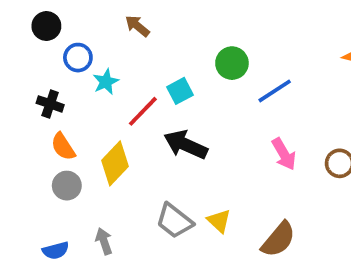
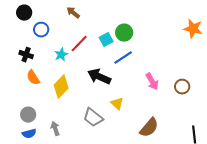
cyan star: (106, 82) -> (61, 55), moved
cyan square: (180, 91) -> (106, 40), moved
blue line: (275, 91) -> (123, 58), moved
red line: (143, 111) -> (79, 44), moved
gray circle: (67, 186) -> (28, 115), moved
yellow triangle: (219, 221) -> (117, 104), moved

